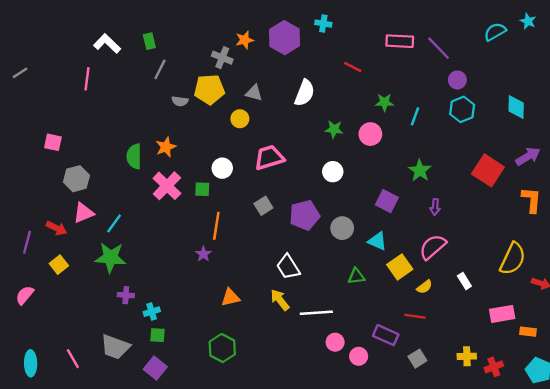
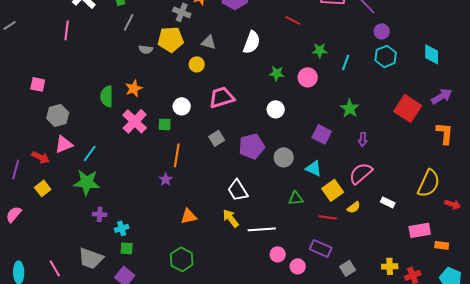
white rectangle: (464, 281) -> (388, 202), turned -32
red line: (415, 316) -> (328, 217), moved

